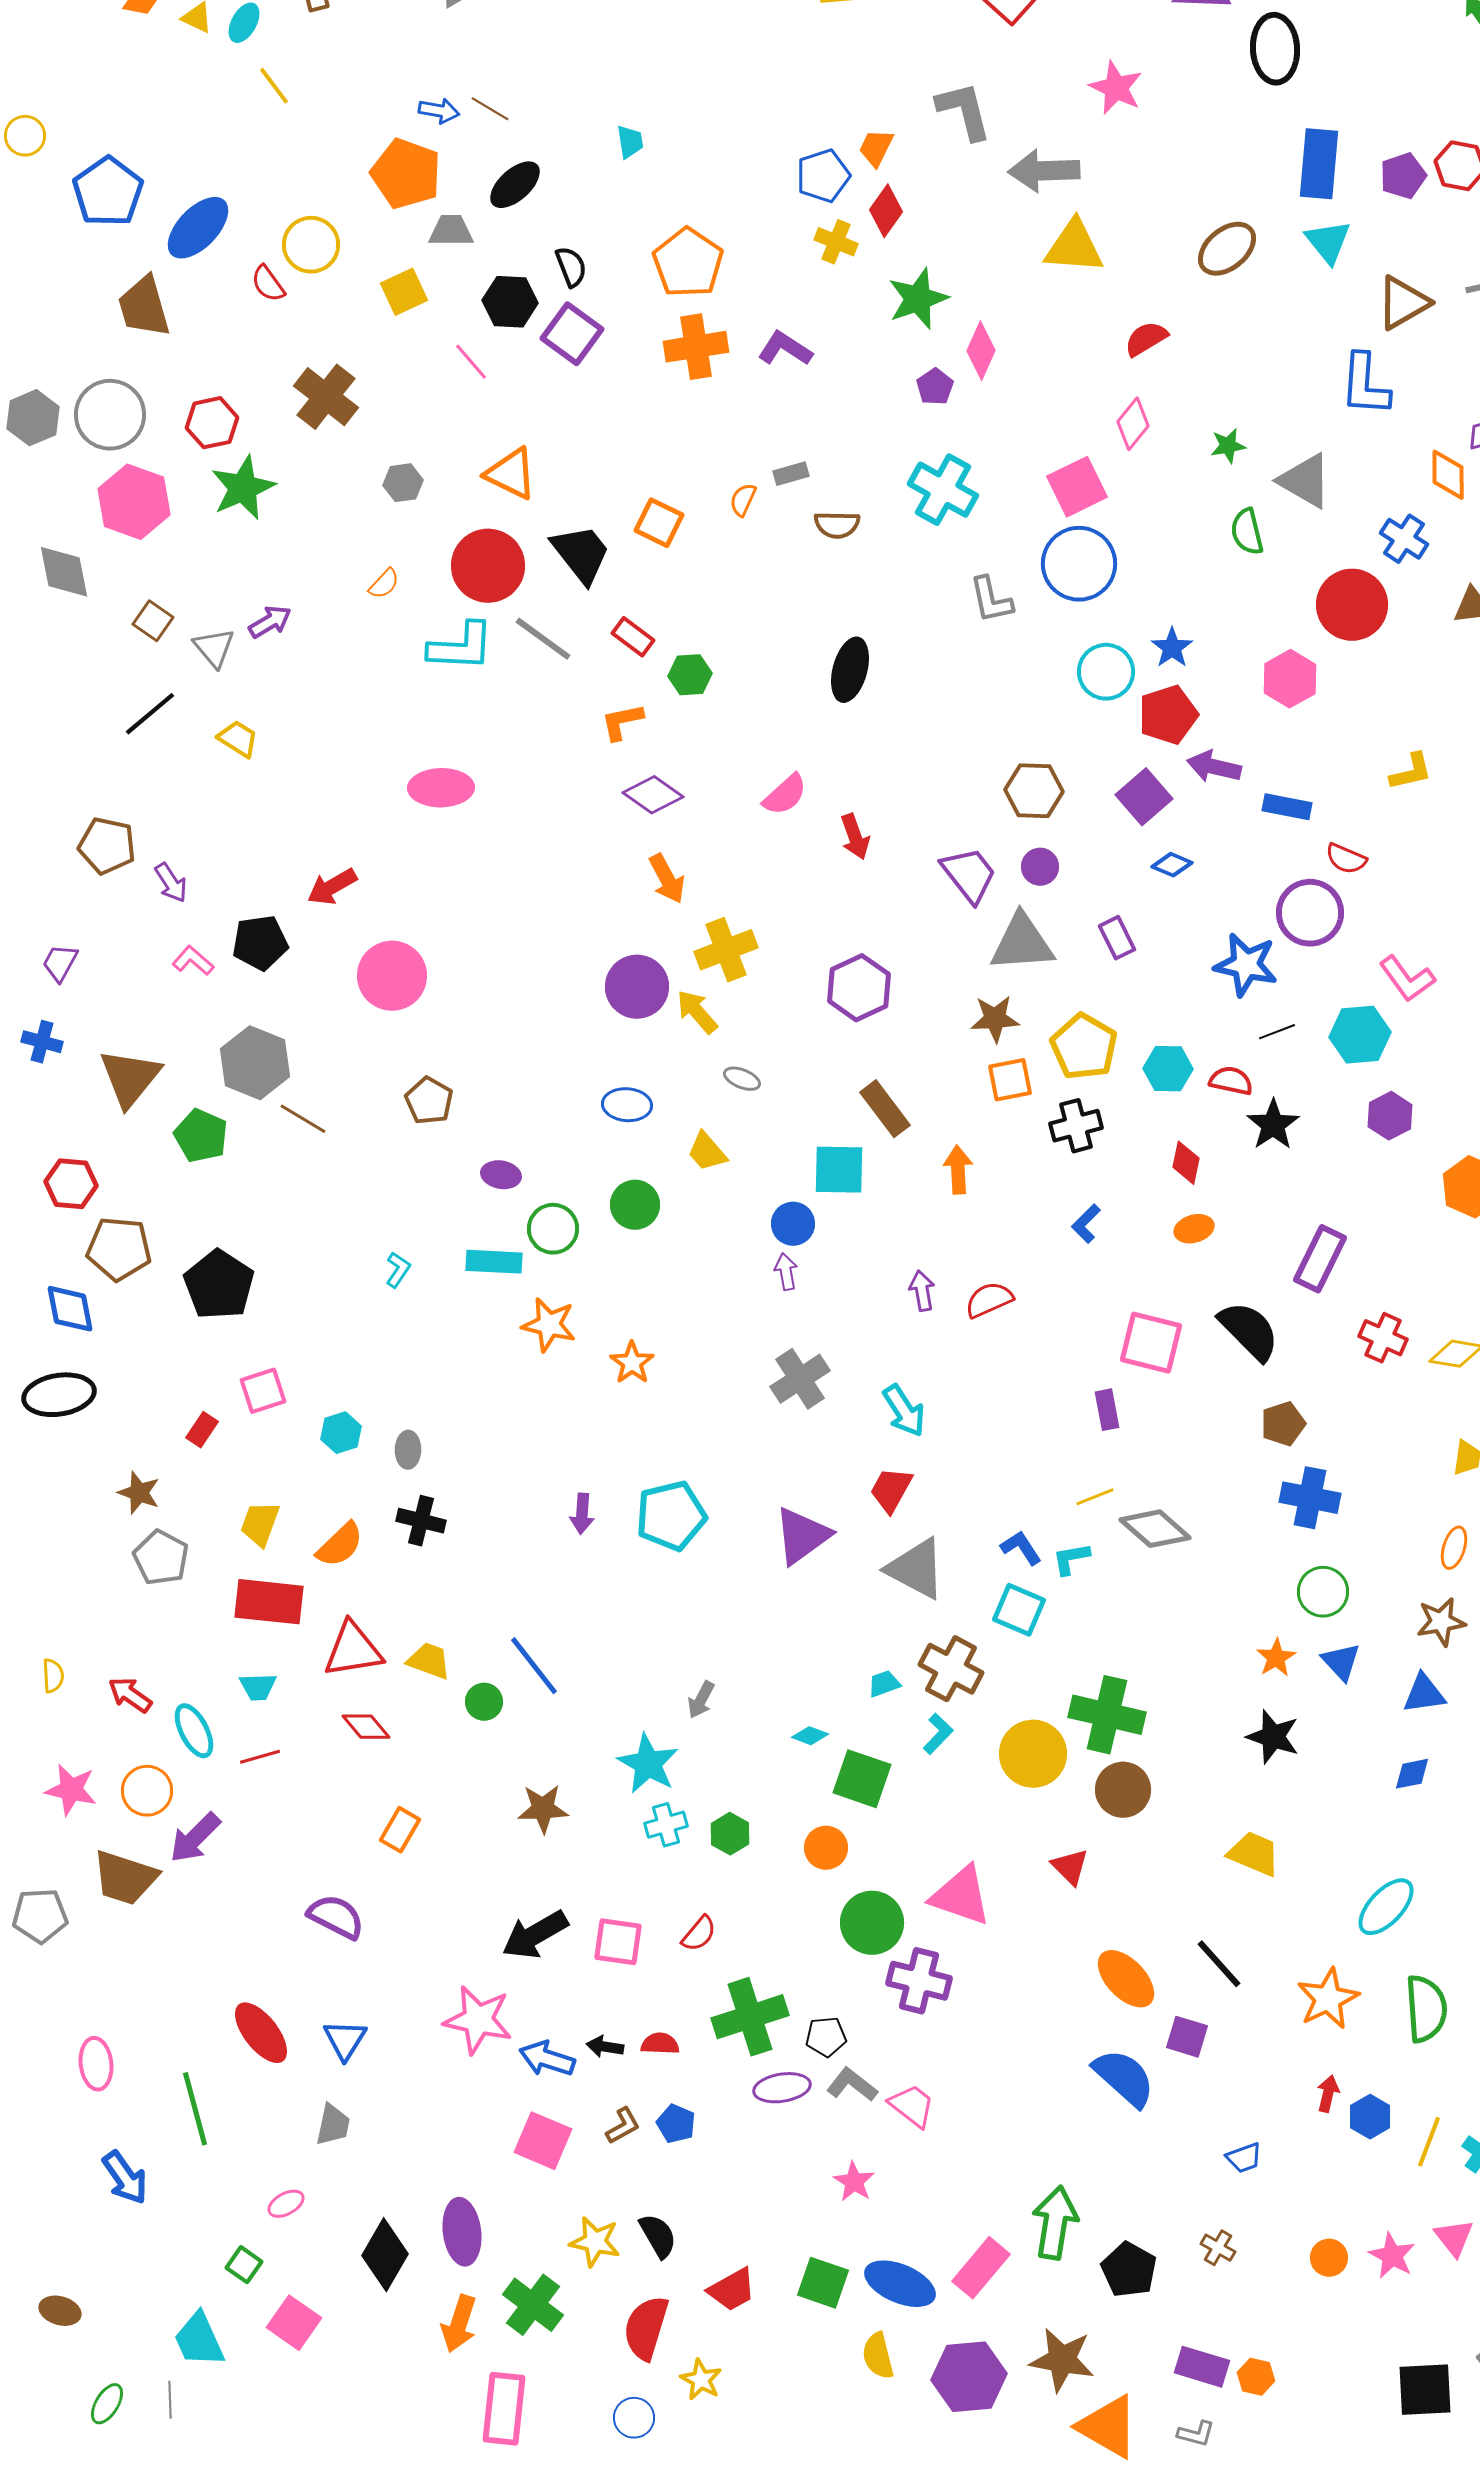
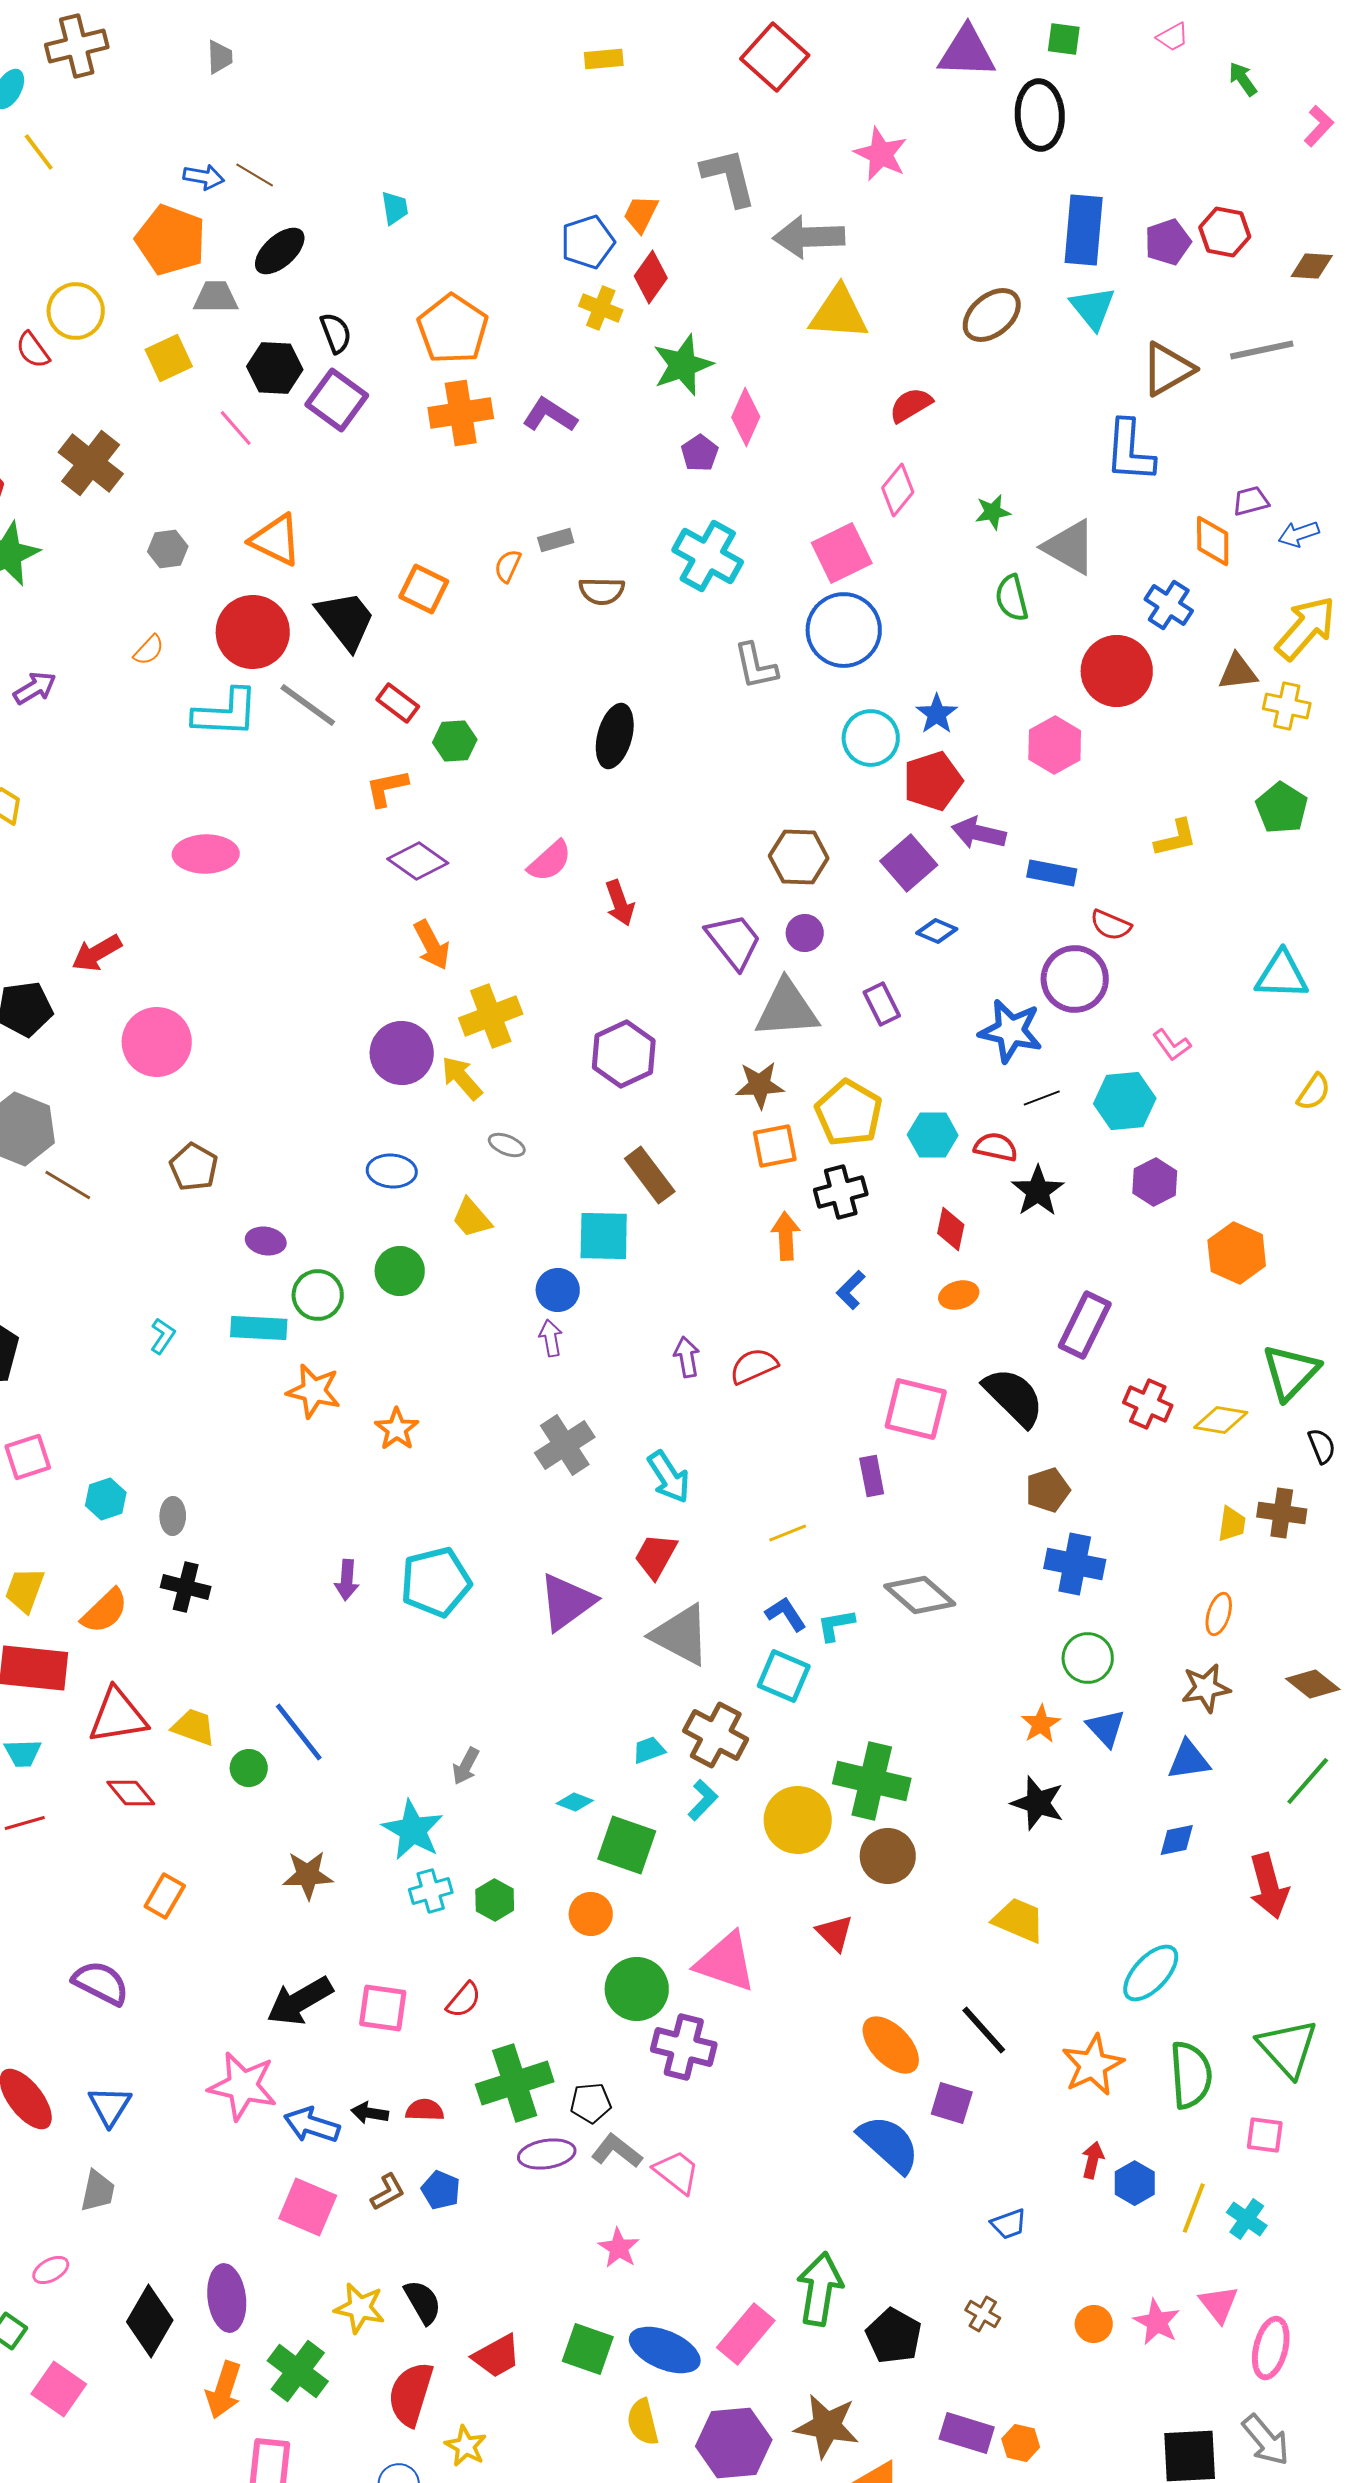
pink L-shape: (1407, 979) -> (1172, 1045), size x0.7
orange arrow: (958, 1170) -> (786, 1236), moved
yellow line: (1095, 1497) -> (788, 1533), moved

